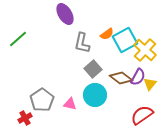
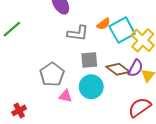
gray L-shape: (82, 43) -> (78, 33), turned -95
gray square: (93, 69) -> (89, 60), turned 36
gray pentagon: (42, 100) -> (52, 74), moved

